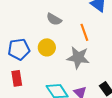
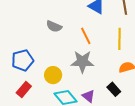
yellow circle: (47, 47) -> (53, 75), moved
red rectangle: (17, 78) -> (24, 89), turned 56

